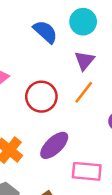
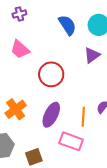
orange line: (84, 92) -> (83, 117), moved, turned -48
purple ellipse: (54, 145) -> (51, 115), turned -35

